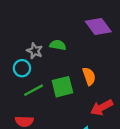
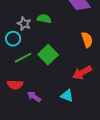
orange semicircle: (89, 76) -> (87, 40), moved
green square: (62, 87) -> (48, 55), turned -30

